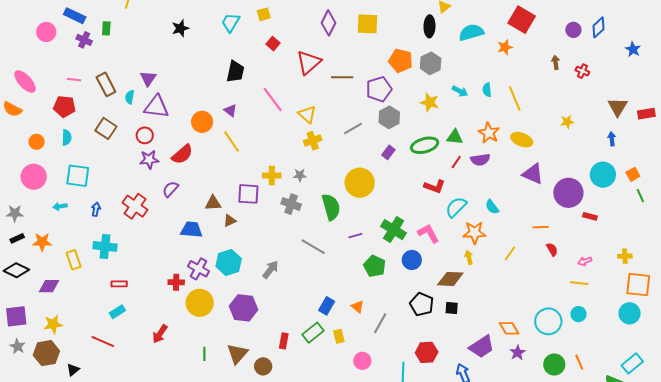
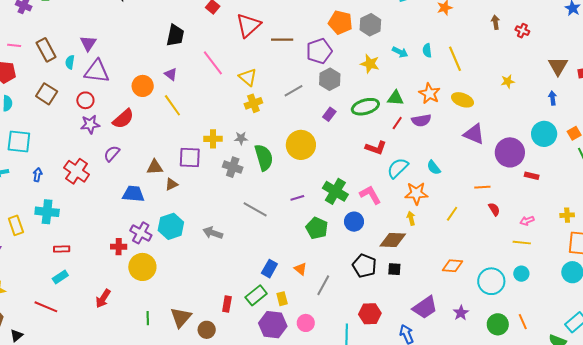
green semicircle: (331, 207) -> (264, 157), moved
gray arrow: (270, 270) -> (213, 233), turned -108
purple hexagon: (244, 308) -> (273, 325), moved
orange diamond: (509, 328) -> (452, 266), moved, turned -55

